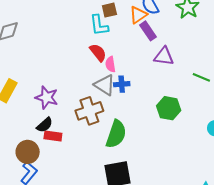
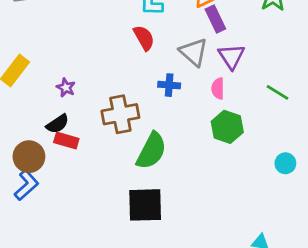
purple triangle: (164, 56) -> (231, 56), turned 40
pink semicircle: (110, 64) -> (218, 88), moved
gray triangle: (105, 85) -> (194, 52), moved
purple star: (47, 97) -> (66, 88), size x0.6

